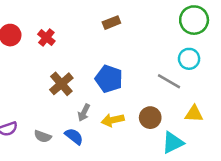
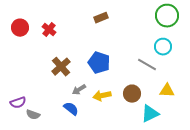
gray arrow: (84, 113) -> (79, 90), turned 32
gray semicircle: (43, 136) -> (33, 115), moved

